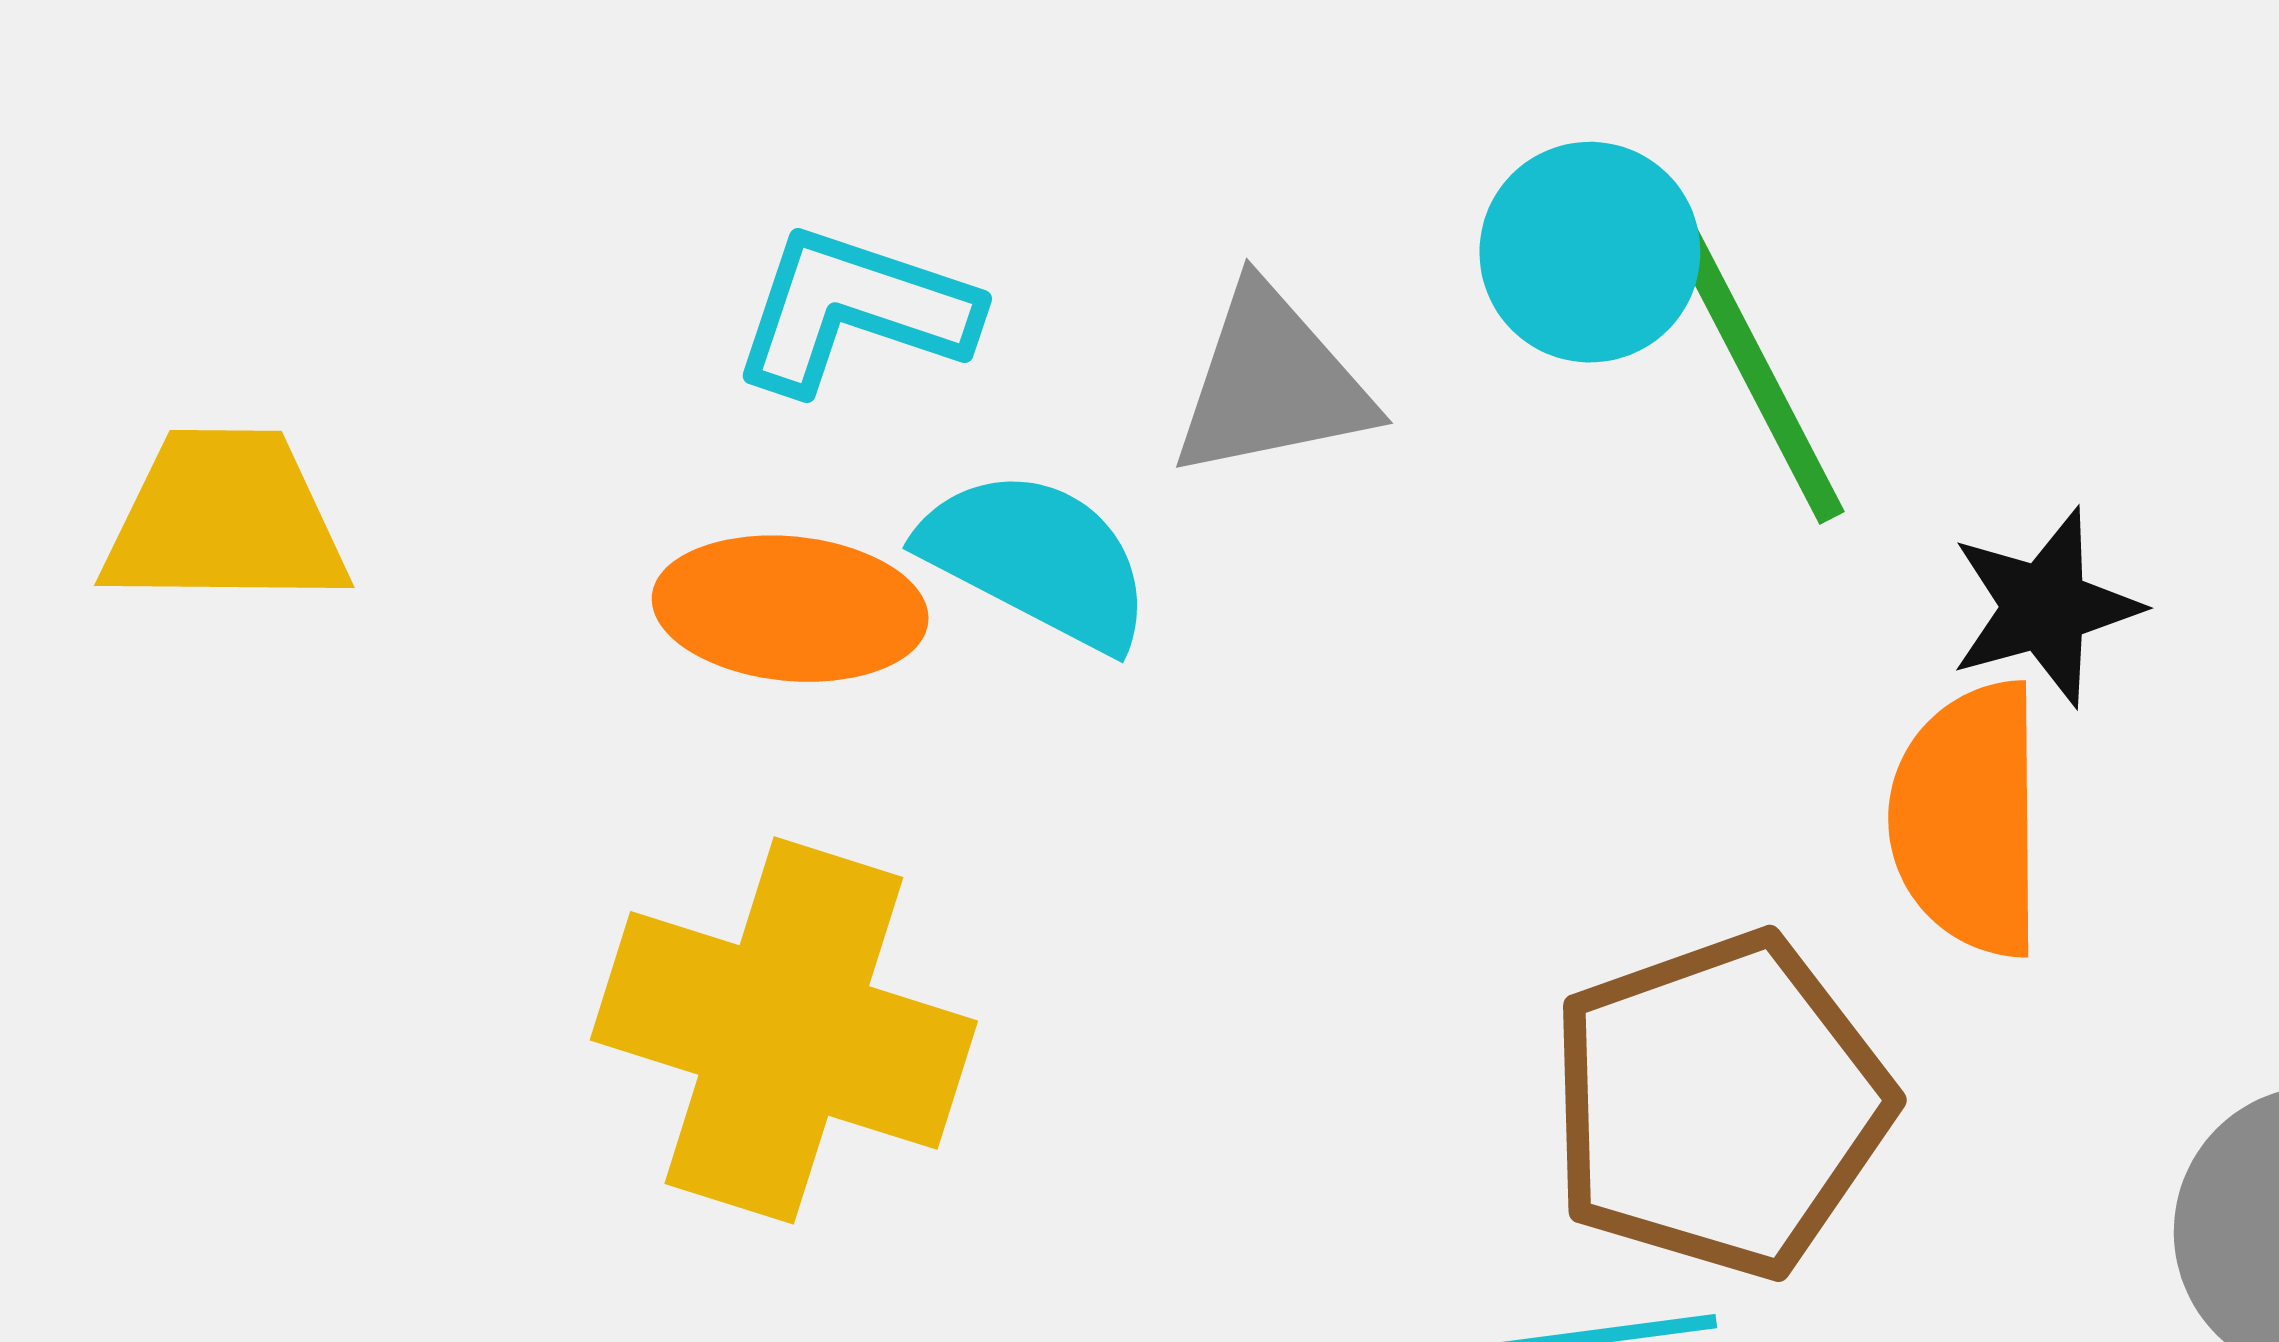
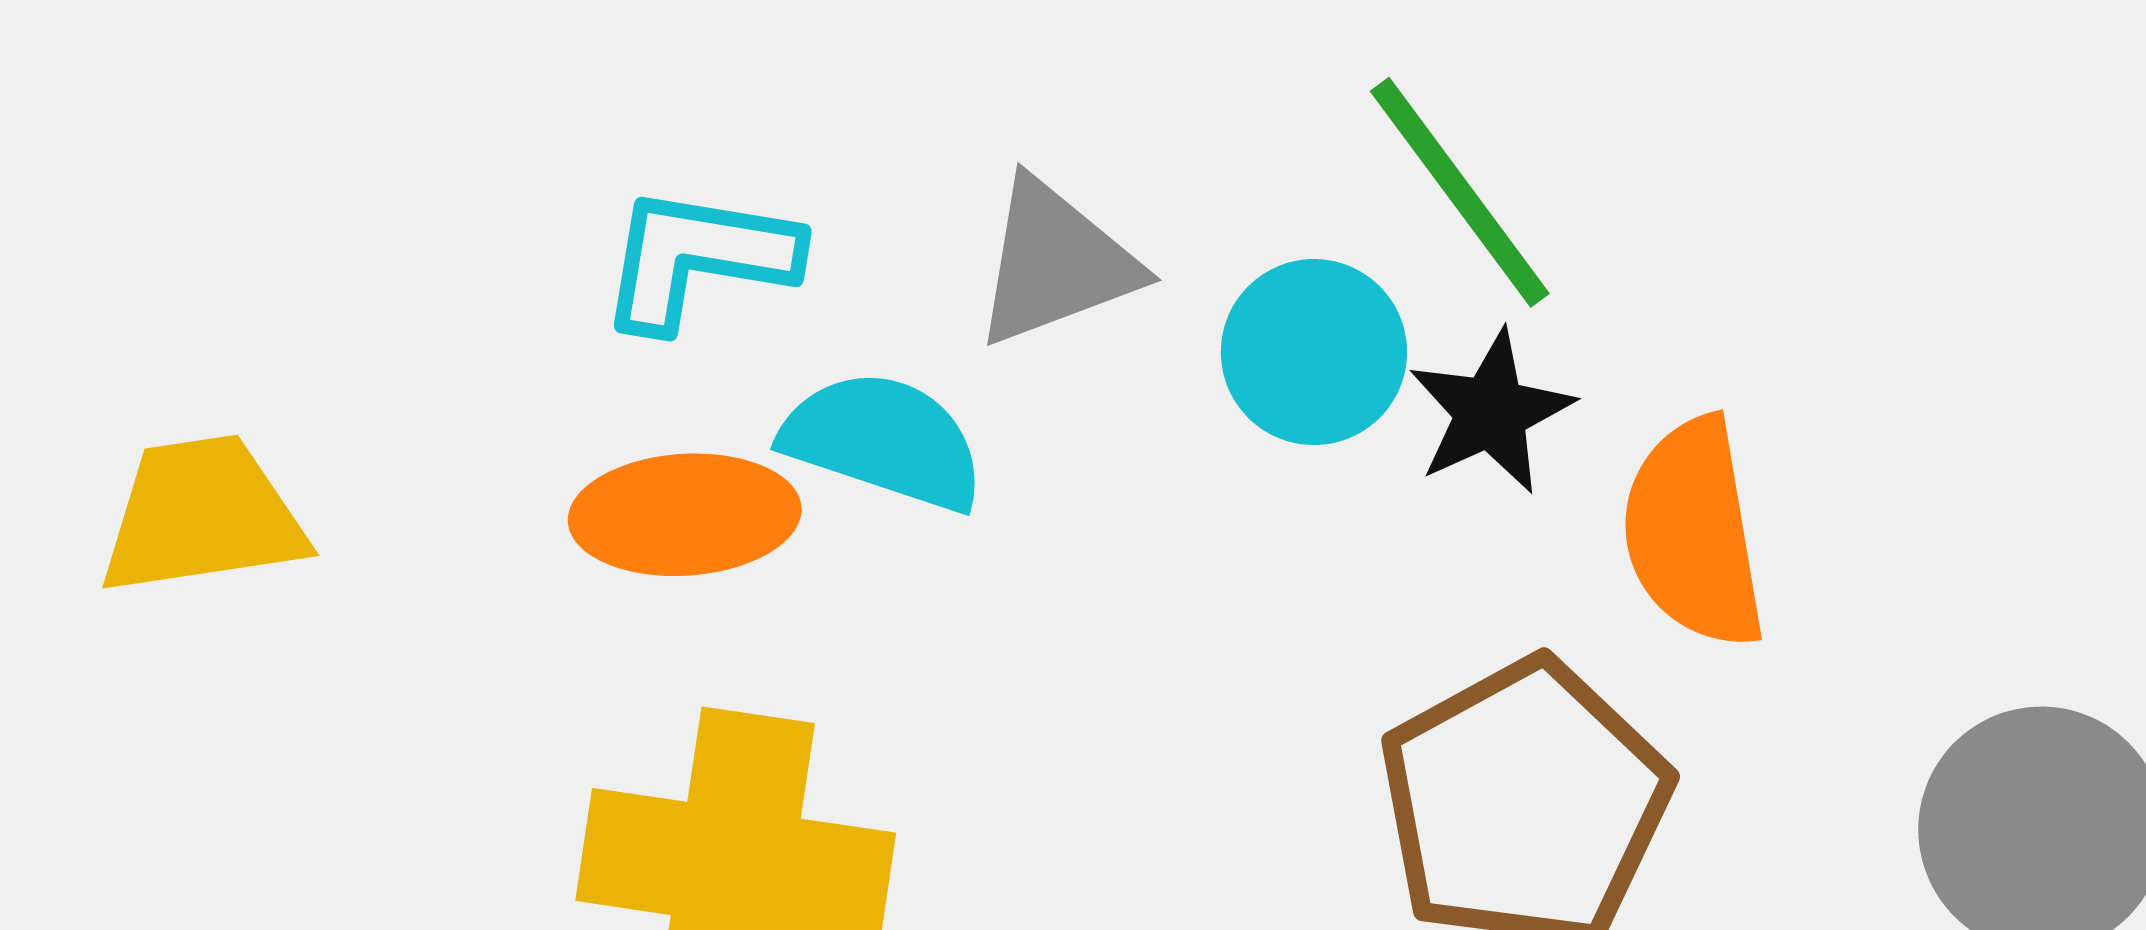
cyan circle: (1590, 252) -> (1314, 352), moved
black star: (2045, 607) -> (1491, 412), moved

